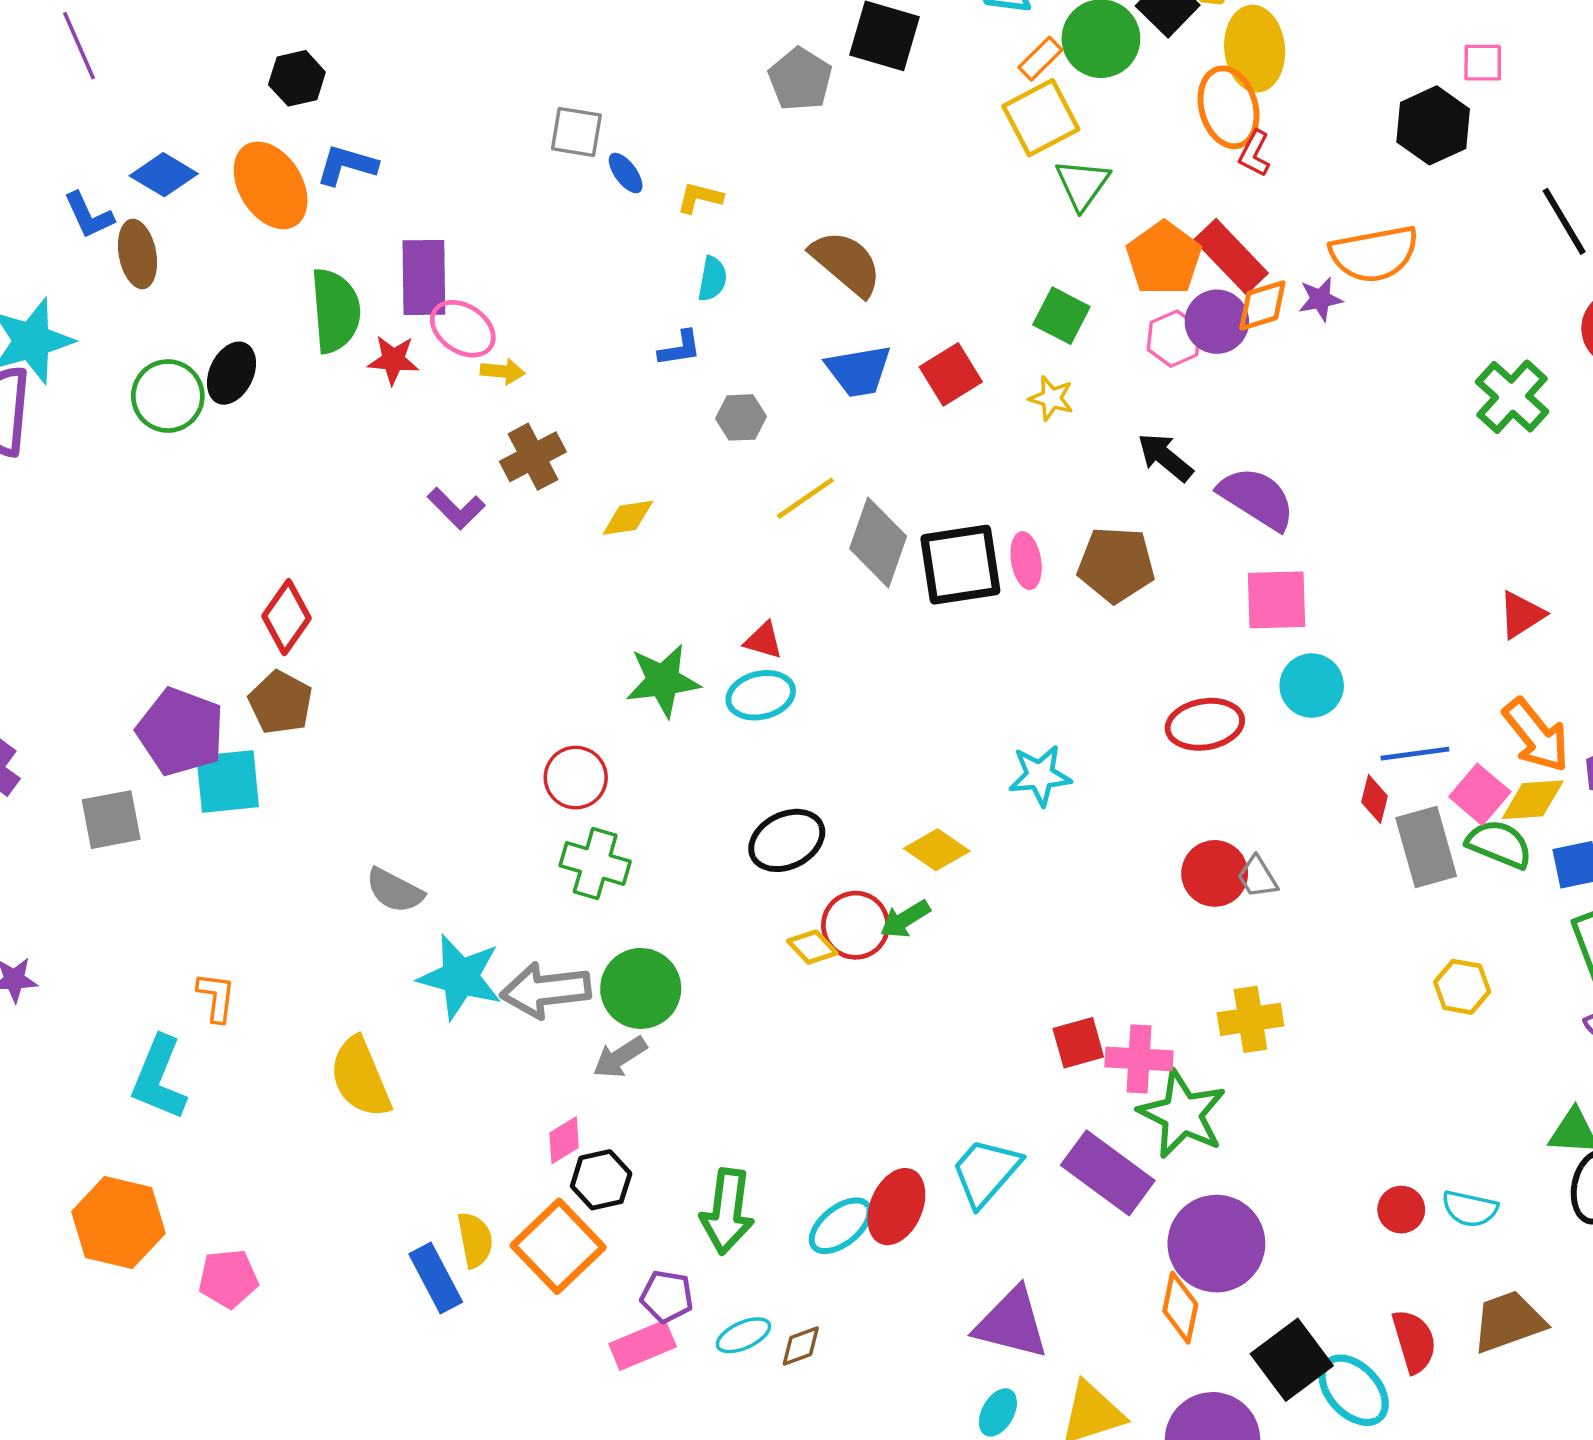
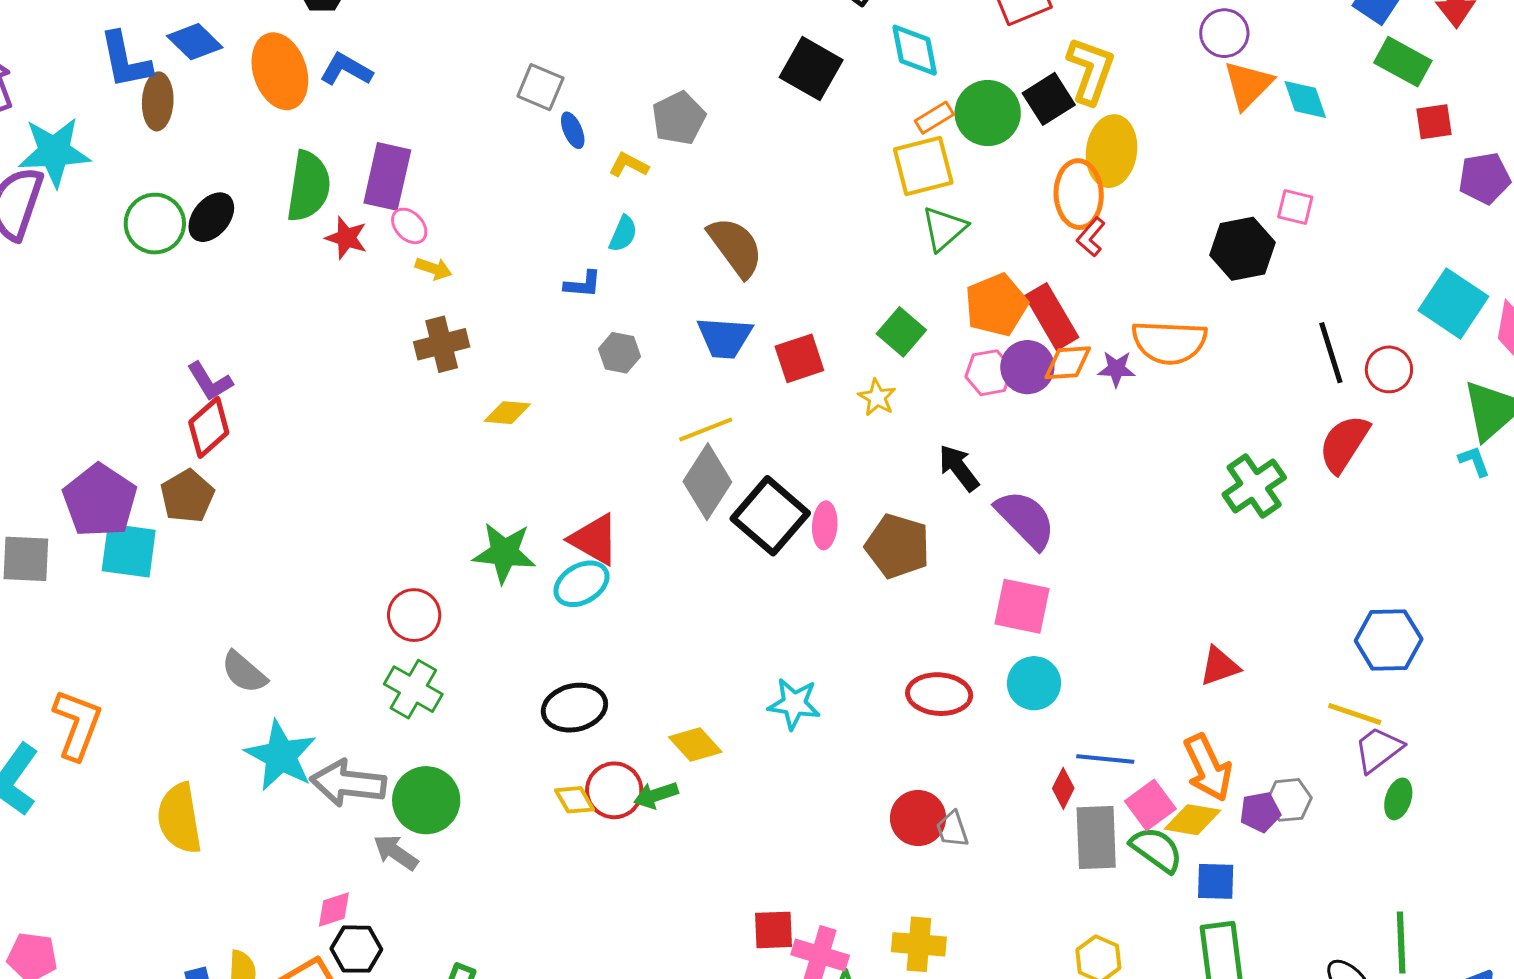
gray pentagon: (800, 79) -> (679, 118), moved
blue L-shape: (89, 215) -> (125, 60), size x1.4
pink ellipse: (463, 329) -> (409, 226), size x0.7
yellow line: (805, 498) -> (706, 429), moved
purple L-shape: (456, 508) -> (210, 381), moved
black square: (960, 565) -> (770, 516), turned 36
red triangle: (763, 640) -> (594, 540), size x1.6
cyan ellipse: (761, 695) -> (581, 584), turned -30
orange L-shape: (216, 997) -> (77, 725), size x1.6
gray arrow: (620, 1057) -> (396, 852), turned 54

